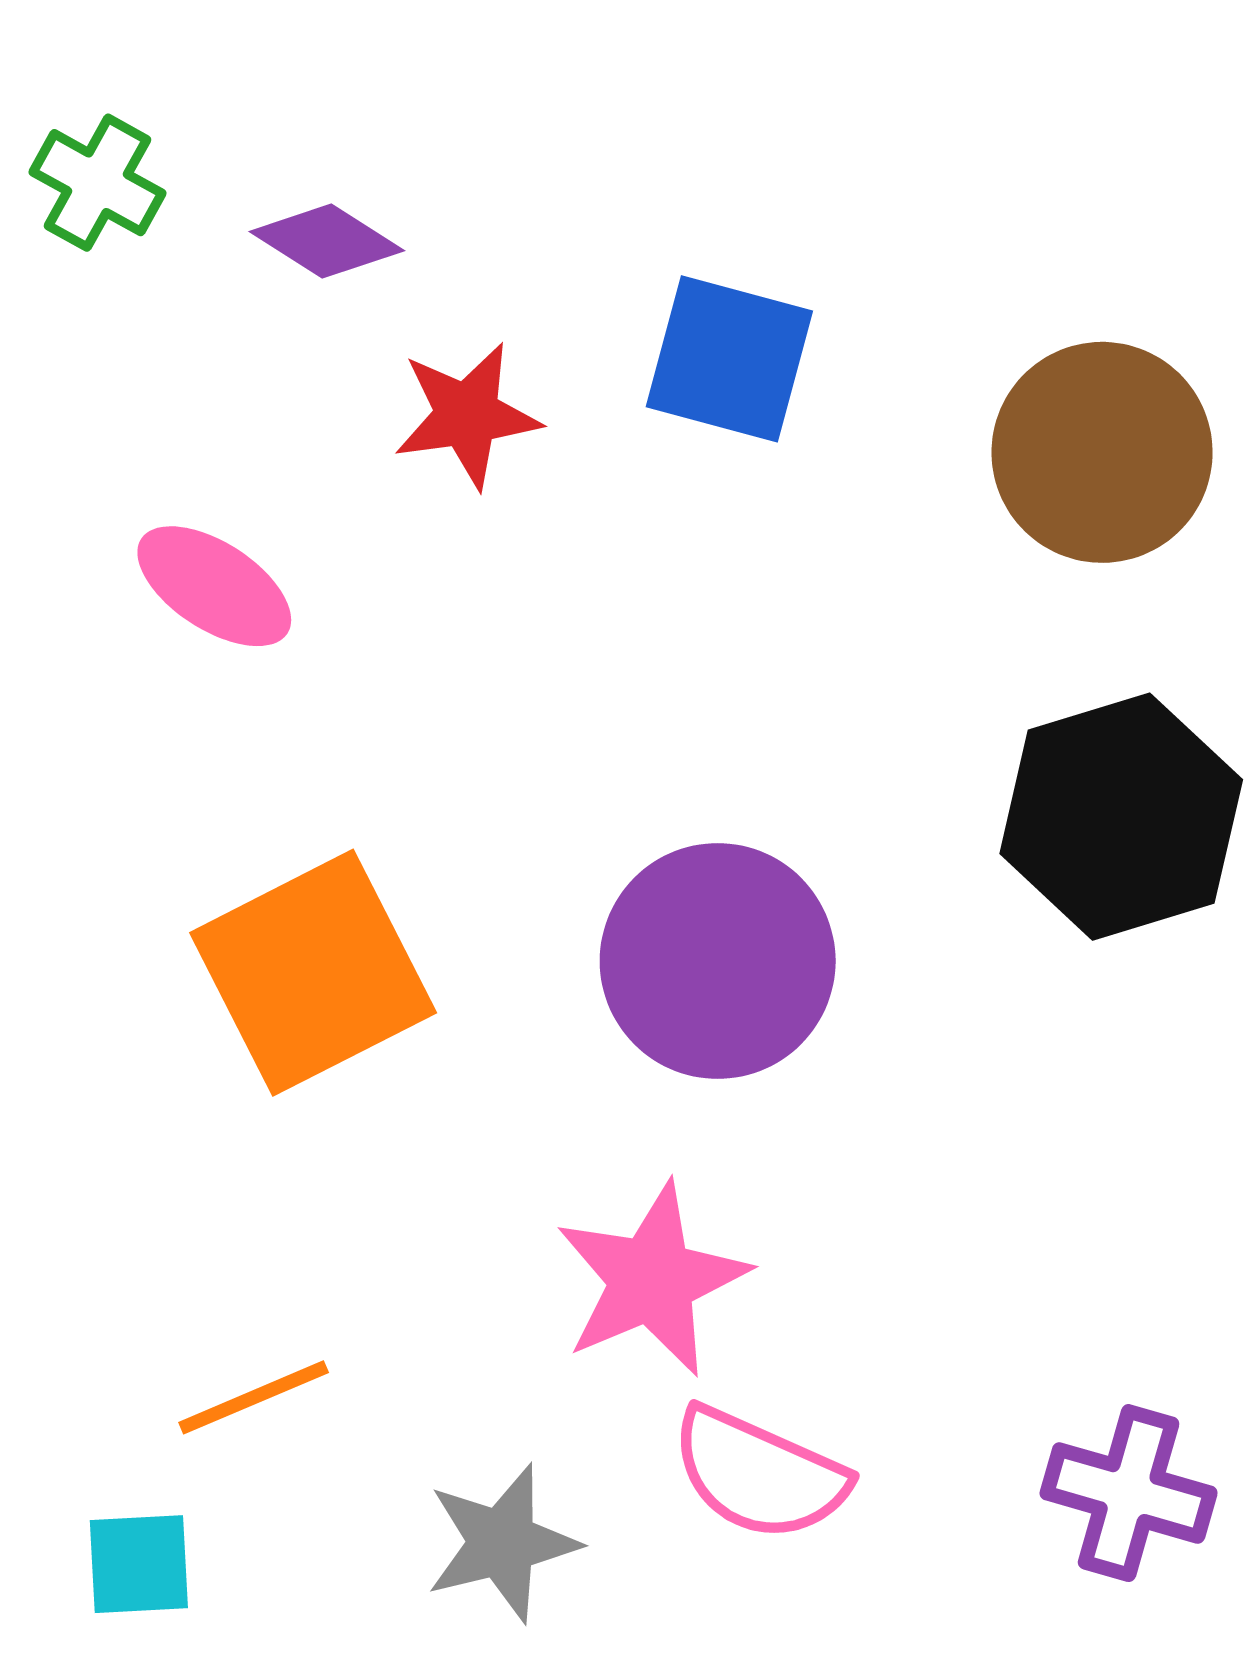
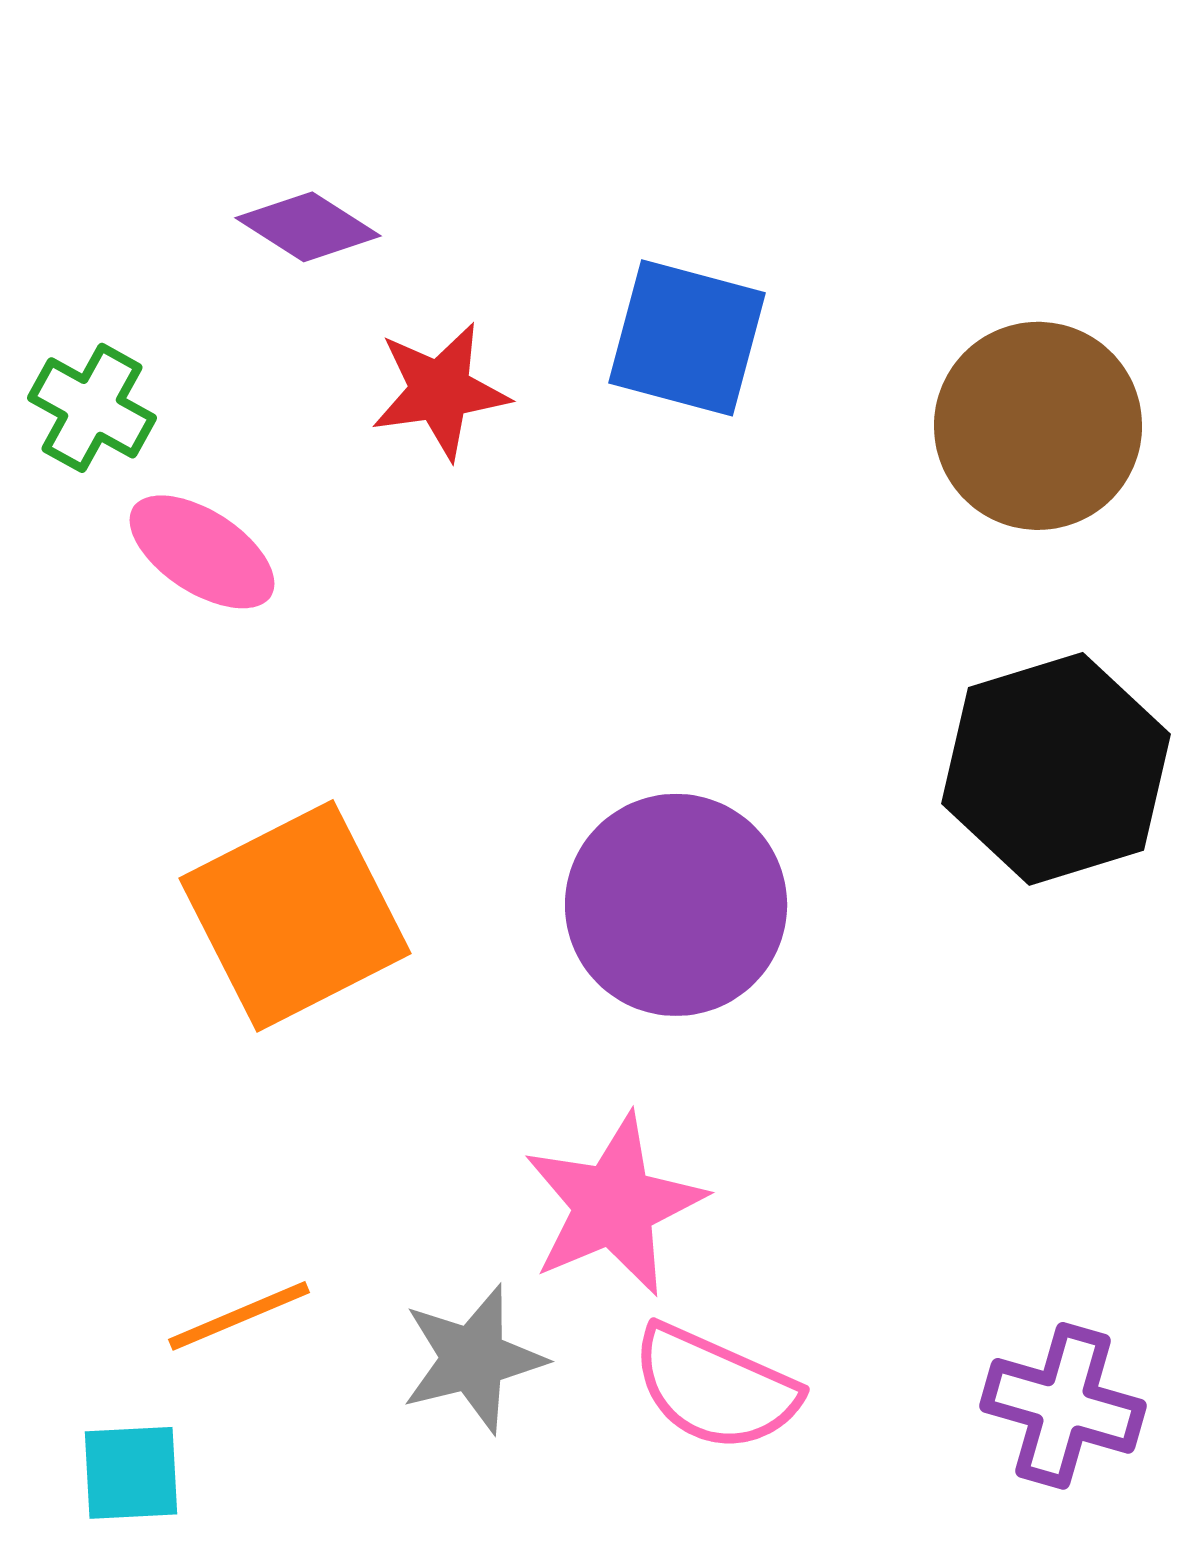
green cross: (97, 183) -> (92, 408), moved
gray star: (502, 1543) -> (473, 1359), moved

